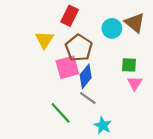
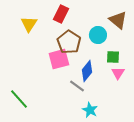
cyan circle: (112, 28) -> (98, 35), moved
yellow triangle: (45, 40) -> (29, 24), moved
blue diamond: (86, 76) -> (87, 71), moved
green line: (61, 113) -> (19, 99), moved

